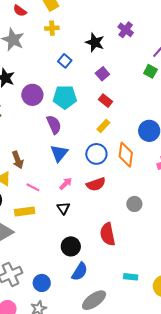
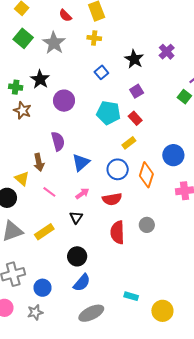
cyan pentagon: (65, 97) -> (108, 113), moved
purple semicircle: (54, 125) -> (58, 141), moved
yellow rectangle: (25, 211) -> (44, 232), moved, turned -36
red semicircle: (108, 234) -> (117, 232), moved

